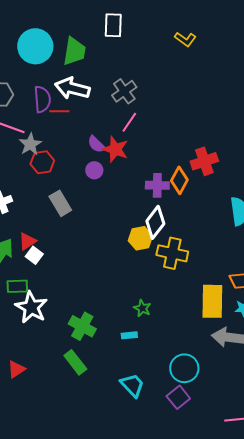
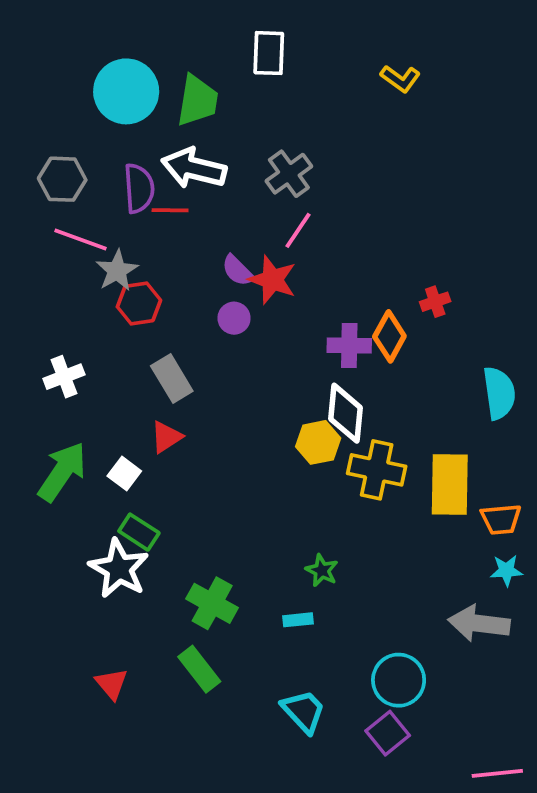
red cross: (204, 161) -> (435, 302), size x0.6
white diamond: (155, 222) -> (346, 413), turned -32
red triangle: (27, 241) -> (166, 437), moved
green rectangle: (17, 286) -> (139, 532), moved, turned 35
yellow rectangle: (212, 301) -> (450, 484), moved
red triangle: (16, 369) -> (112, 684), moved, turned -36

